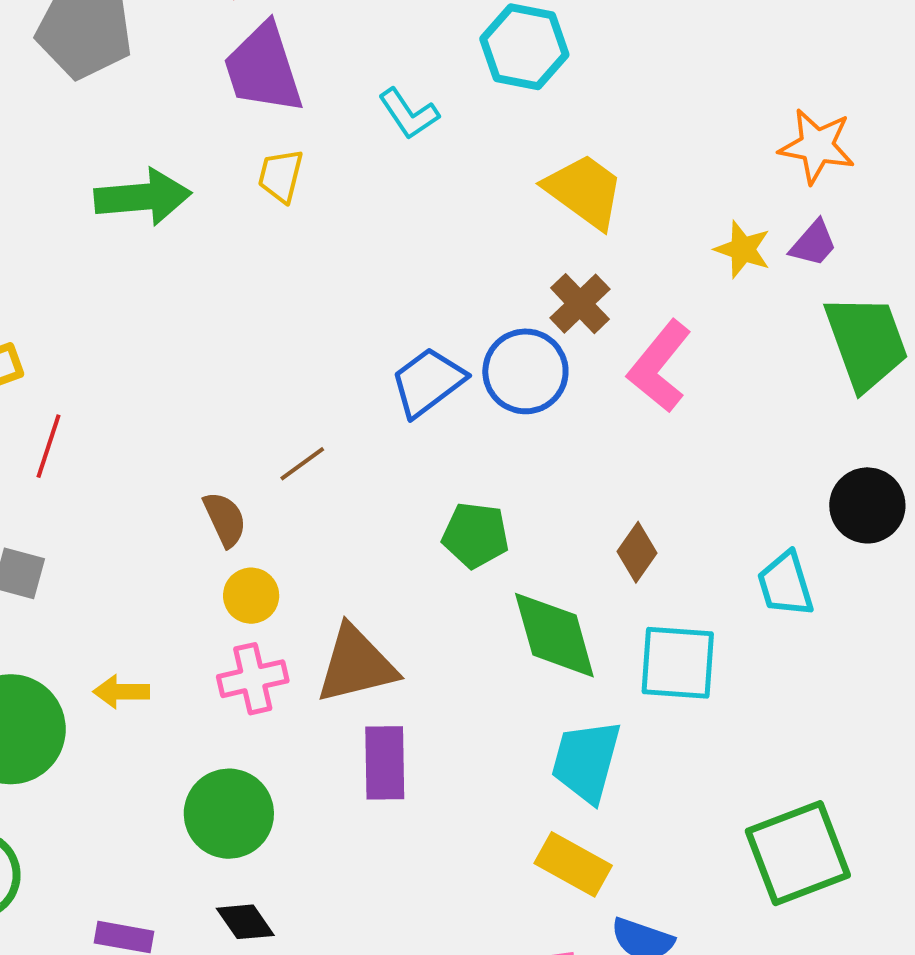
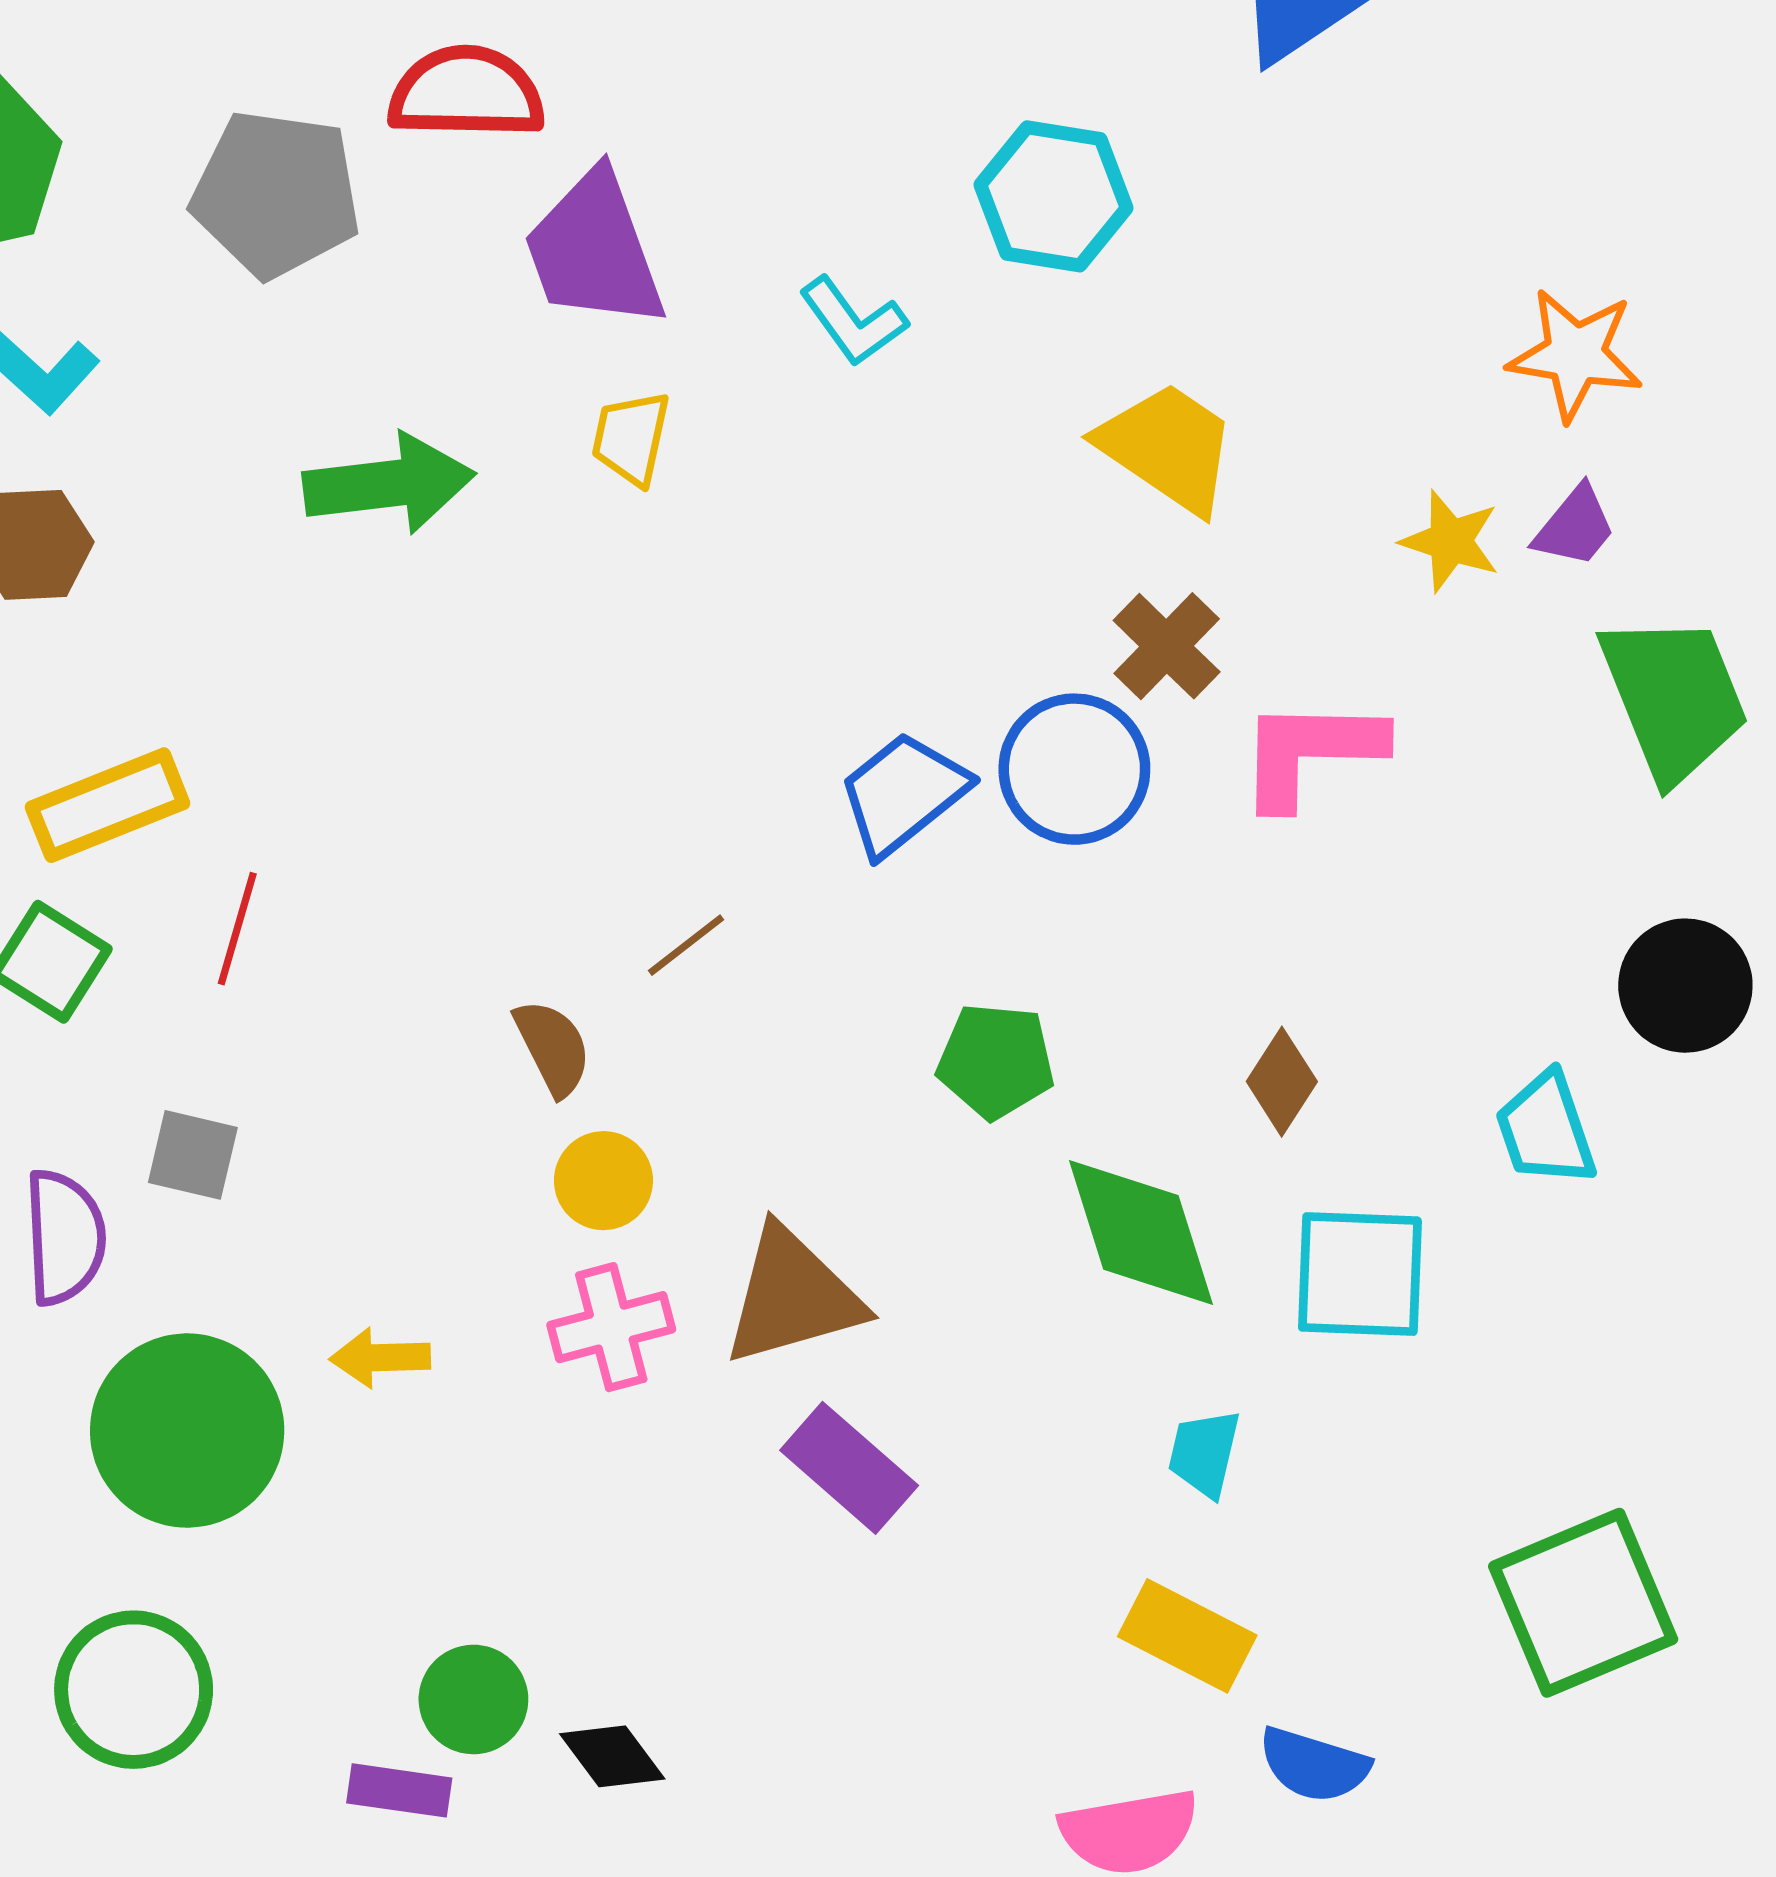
pink L-shape: (659, 366) -> (1310, 752), turned 54
cyan trapezoid: (586, 761) -> (1204, 1453), size x0.6
purple rectangle: (385, 763) -> (849, 1468), turned -46
green circle: (229, 814) -> (473, 1699), moved, size x0.7

